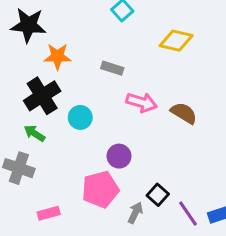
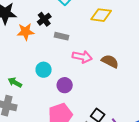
black cross: (42, 96) -> (44, 19), moved, size x0.6
purple circle: (119, 156) -> (65, 85), moved

